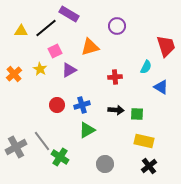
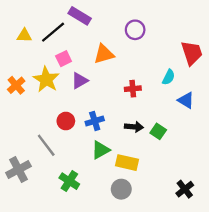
yellow star: (40, 69) -> (46, 79), size x1.6
green square: (137, 114) -> (158, 131), turned 32
gray line: (42, 141) -> (46, 145), moved
yellow rectangle: (144, 141) -> (127, 163), moved
black cross: (149, 166) -> (185, 189), moved

